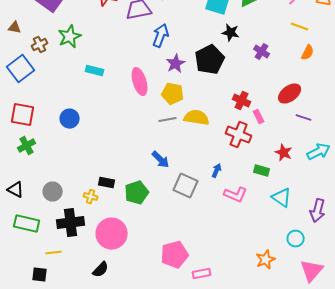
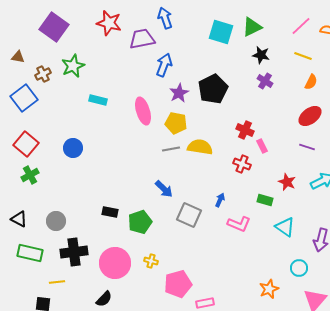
black star: (231, 33) -> (261, 55), moved
red ellipse: (290, 94) -> (310, 116), moved
red square: (23, 115) -> (26, 144), turned 30
red cross: (239, 135) -> (242, 164), size x0.7
yellow cross: (91, 197) -> (151, 261), moved

